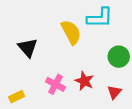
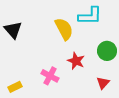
black triangle: (28, 48) -> (13, 30), moved
red star: (84, 81) -> (76, 61), moved

